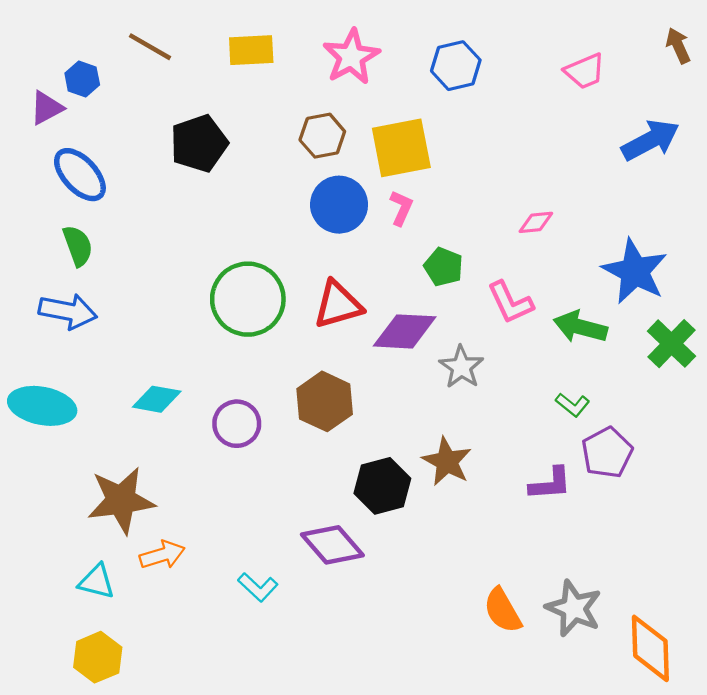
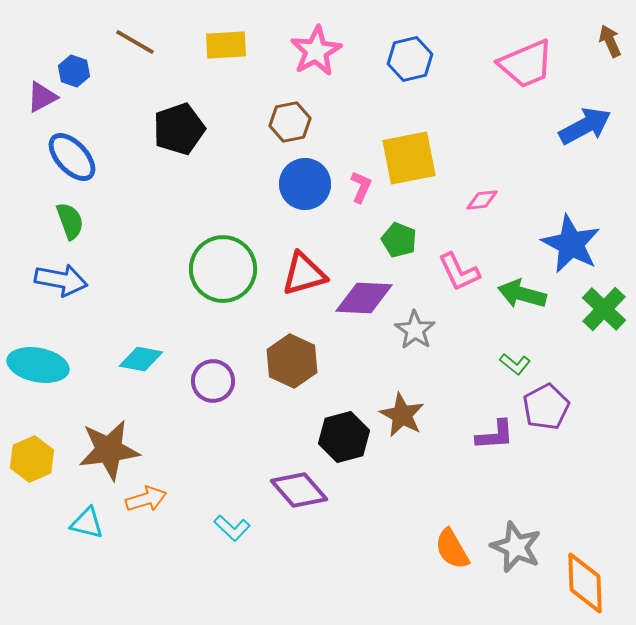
pink trapezoid: (585, 71) -> (526, 64), size x1.5
yellow square: (401, 148) -> (409, 158), moved
yellow hexagon: (98, 657) -> (32, 459), moved

